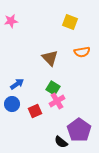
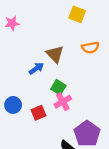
pink star: (11, 21) -> (12, 23), moved
blue arrow: (17, 84) -> (36, 69), moved

